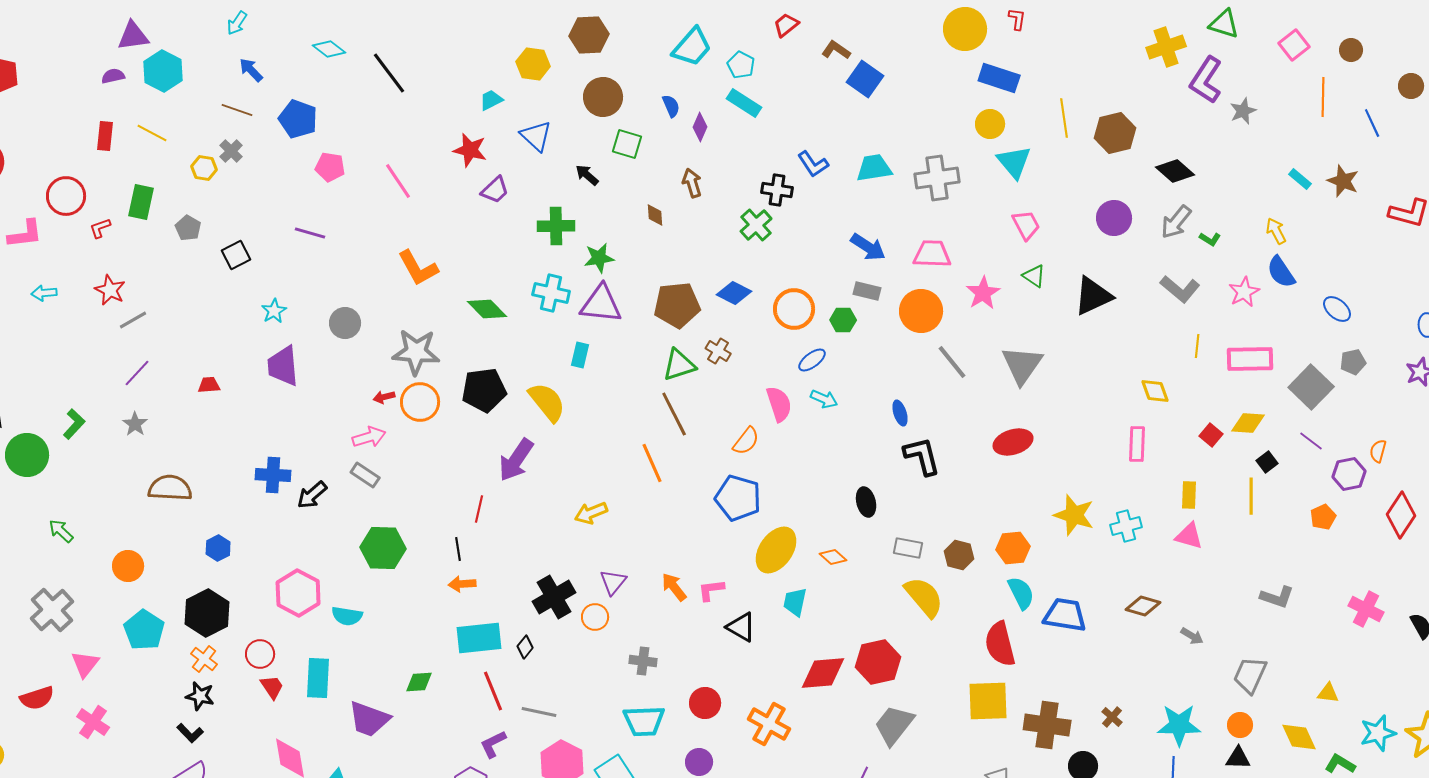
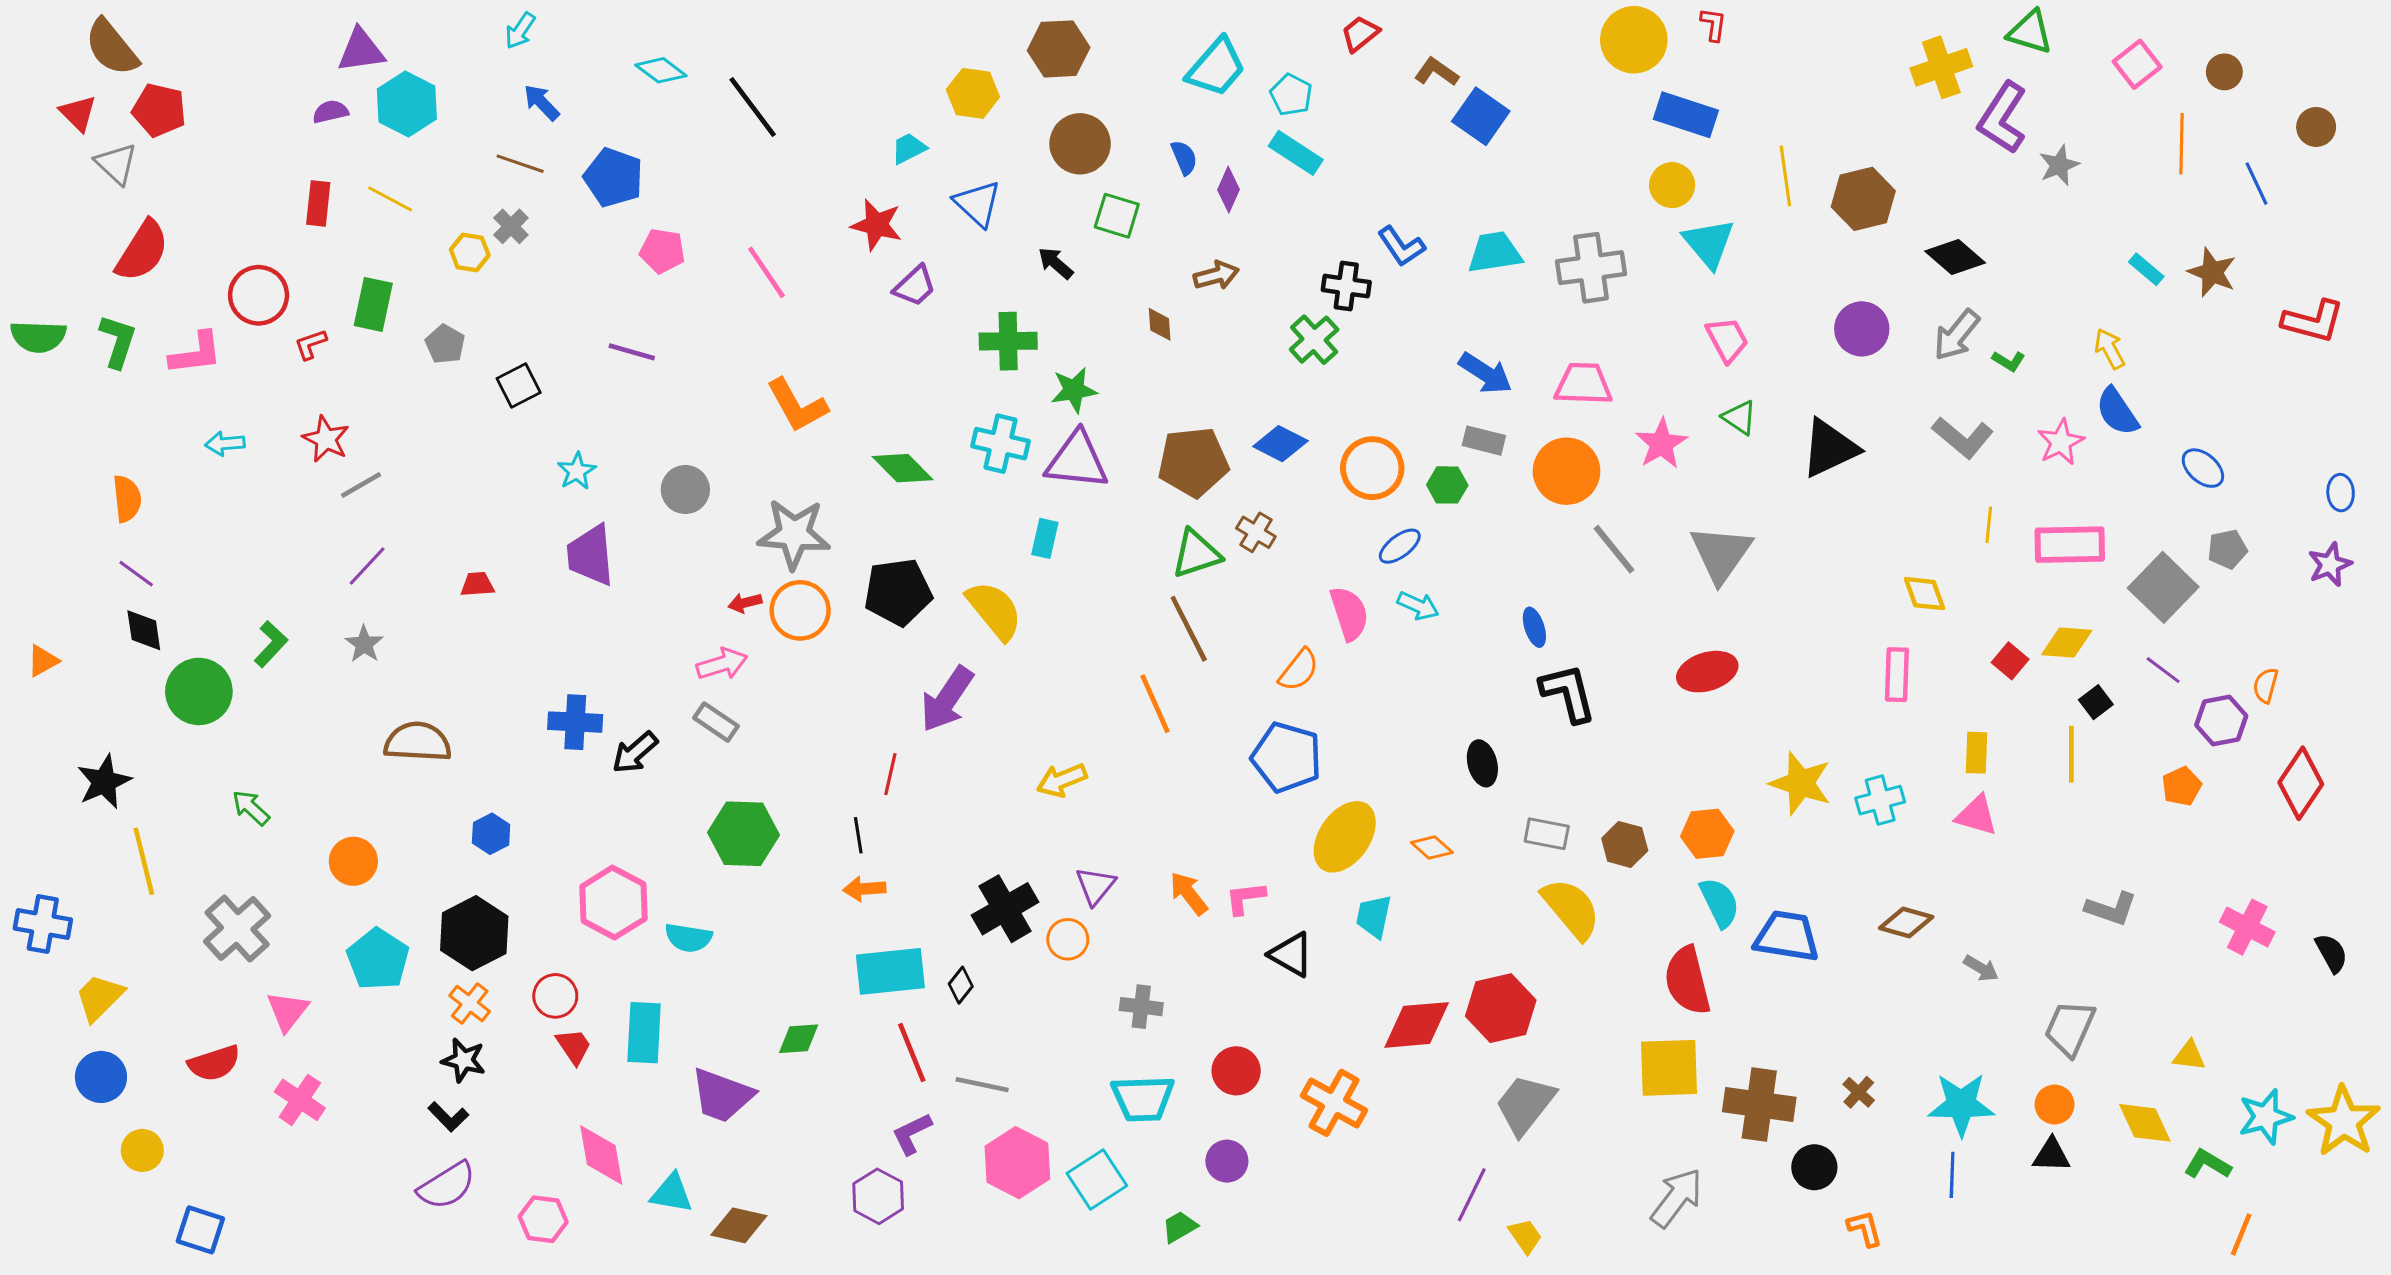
brown arrow: (692, 183) -> (1216, 275), turned 92

